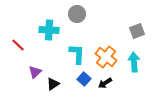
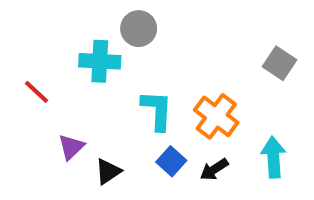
gray circle: (77, 14) -> (139, 29), moved
gray square: (137, 31) -> (280, 63), turned -35
cyan arrow: (134, 62) -> (273, 157), moved

